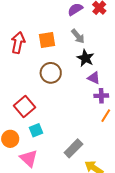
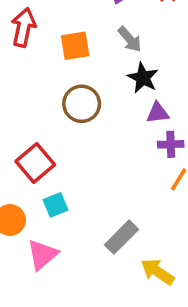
red arrow: (18, 43) -> (24, 27), moved
purple triangle: (94, 78) -> (158, 113), turned -32
pink triangle: (29, 158) -> (42, 255), turned 36

